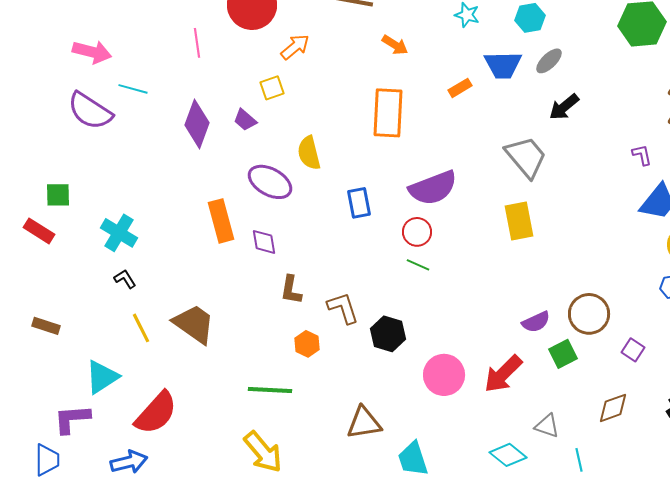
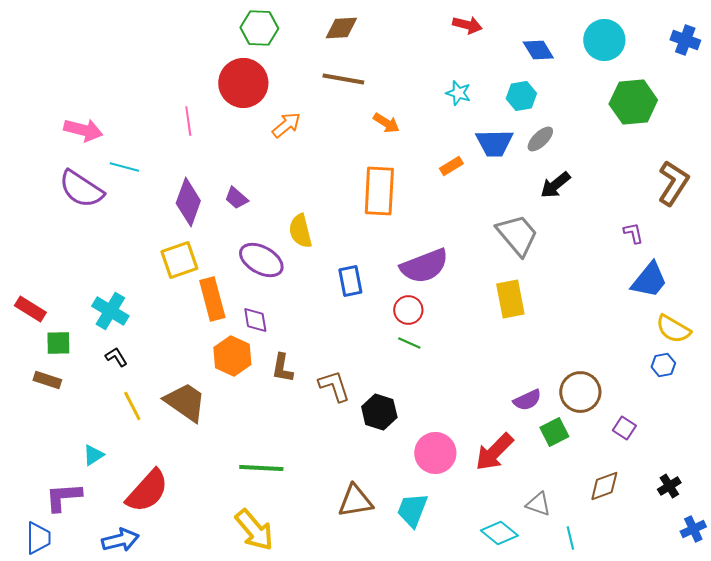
yellow square: (272, 88) -> (179, 260), moved, size x1.5
green square: (58, 195) -> (58, 343), moved
brown rectangle: (46, 326) -> (47, 380), moved
orange hexagon: (307, 344) -> (232, 356), moved, size x1.5
cyan triangle: (102, 377) -> (93, 455), size x0.6
cyan trapezoid: (413, 459) -> (412, 510), moved, turned 39

